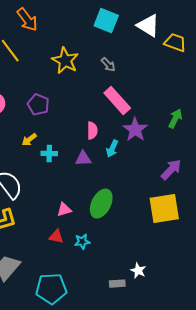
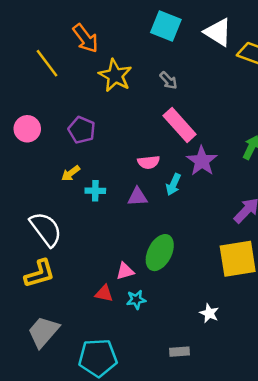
orange arrow: (27, 20) -> (85, 38), moved
pink semicircle: (92, 131) -> (149, 162), turned 84
pink triangle: (64, 210) -> (125, 271), moved
white star: (138, 271) -> (209, 313), moved

